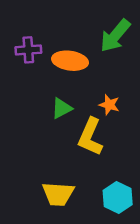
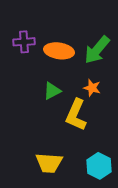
green arrow: (115, 36) -> (97, 50), moved

